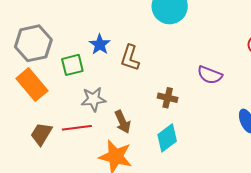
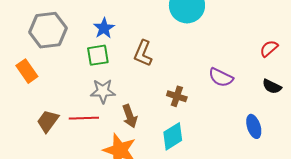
blue star: (100, 44) -> (104, 28), moved
green square: (72, 65) -> (98, 55), moved
orange rectangle: (32, 85) -> (27, 71), moved, size x0.7

